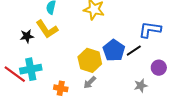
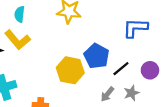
black line: (134, 51) -> (121, 69), moved
gray arrow: (90, 82) -> (107, 94), moved

